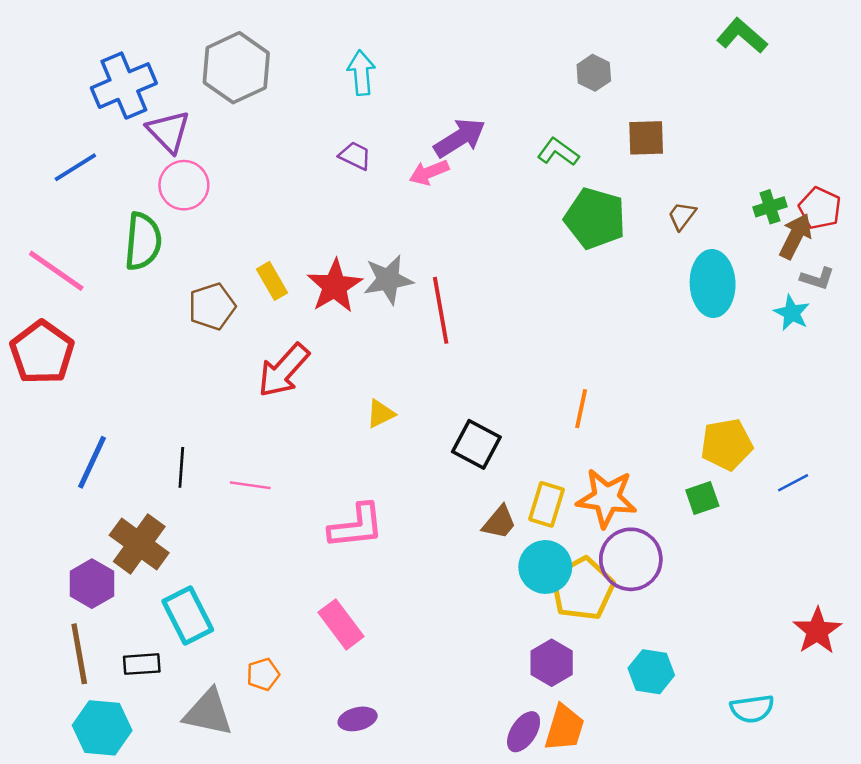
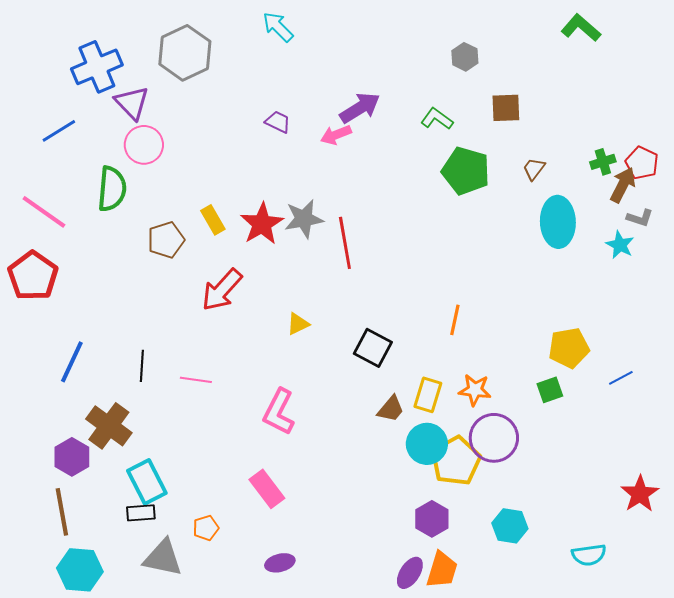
cyan arrow: (361, 73) -> (278, 27), moved, turned -40
orange star: (607, 498) -> (475, 390), size x0.7
pink L-shape: (356, 526) -> (279, 412), turned 123
black rectangle: (142, 664) -> (141, 513), moved

